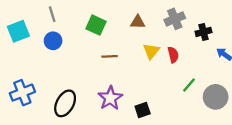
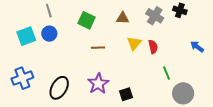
gray cross: (175, 19) -> (155, 16), turned -36
cyan square: (18, 31) -> (26, 36), moved
black cross: (204, 32) -> (180, 10), moved, turned 32
green line: (189, 85) -> (167, 73), turned -64
gray circle: (216, 97) -> (183, 93), moved

